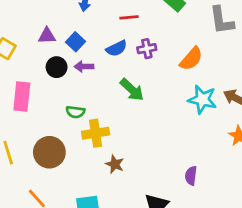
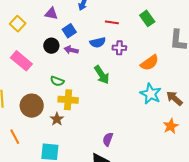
purple triangle: (47, 36) -> (51, 14), moved
pink rectangle: (22, 97) -> (21, 61), turned -70
brown star: (115, 164) -> (57, 119), moved
purple semicircle: (191, 176) -> (108, 139), moved

